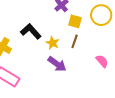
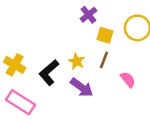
black L-shape: (31, 31) -> (49, 72), moved, turned -90
pink semicircle: (102, 61) -> (128, 80), moved

